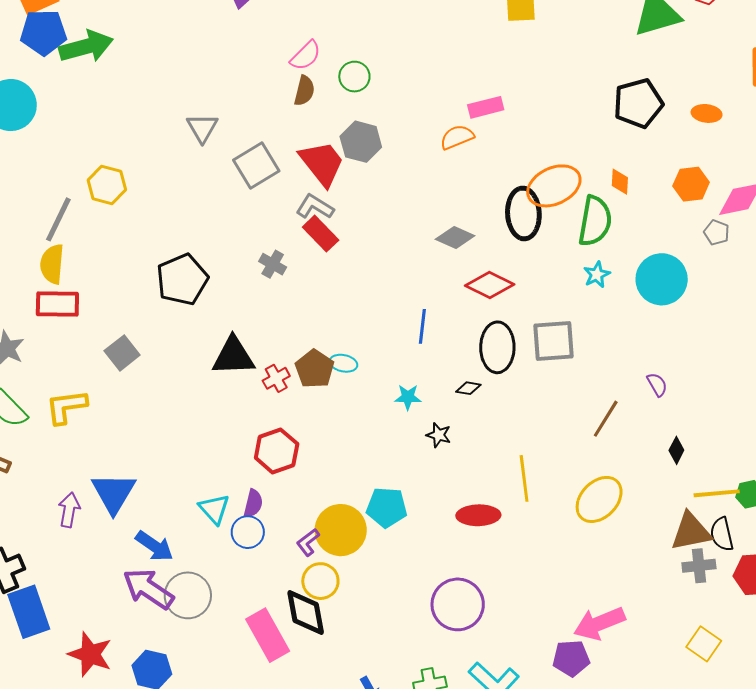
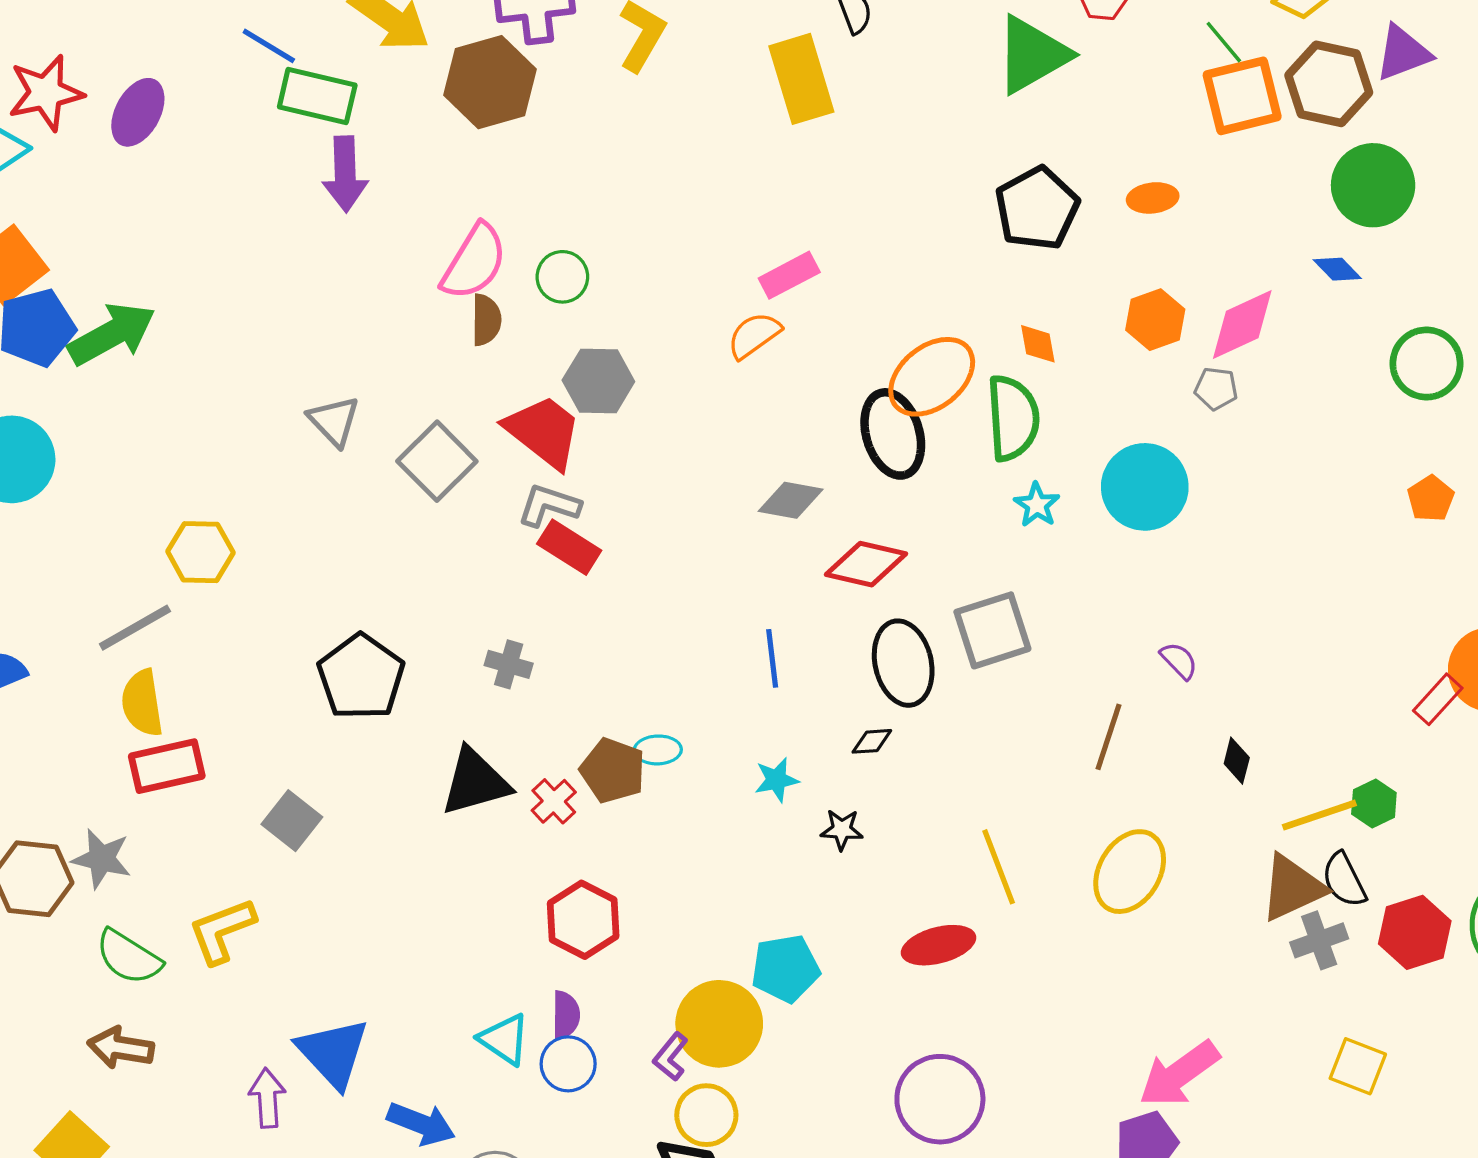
pink semicircle: (306, 56) -> (474, 262), size x1.4
gray line: (58, 219) -> (135, 628), turned 48
gray cross: (273, 264) -> (509, 664), moved

